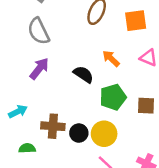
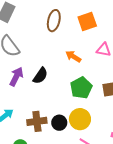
black semicircle: (83, 74) -> (40, 76), moved, turned 102

